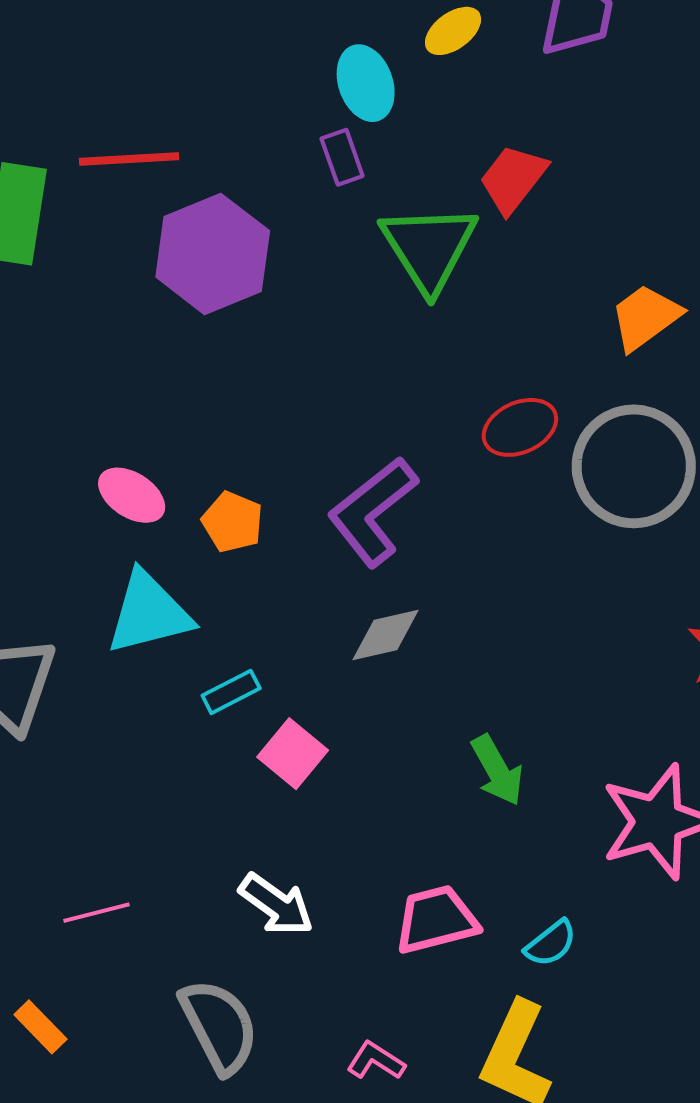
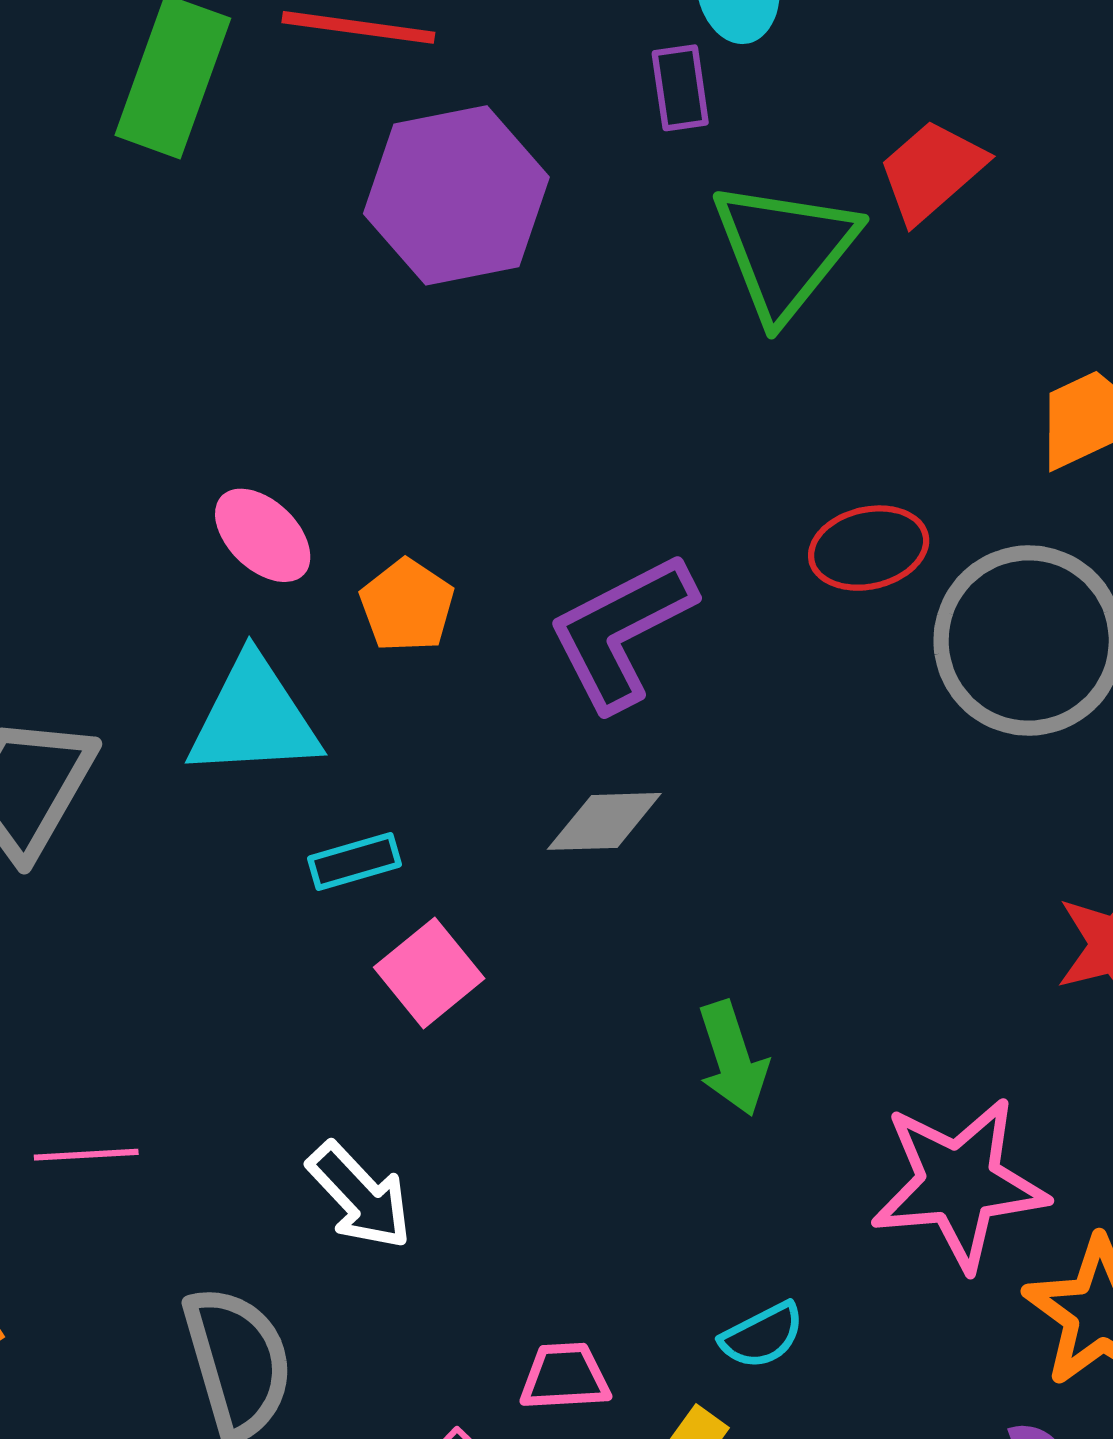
pink trapezoid: (436, 920) -> (565, 1377), moved, size x0.7

